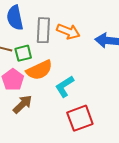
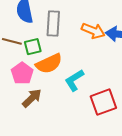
orange arrow: (68, 31) -> (93, 31), moved
red square: (80, 118) -> (103, 102), moved

